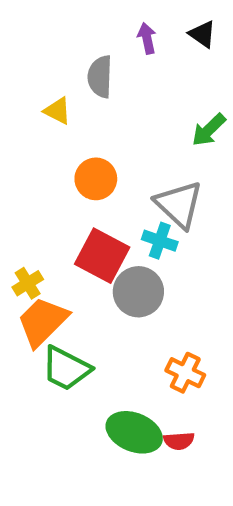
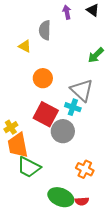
orange trapezoid: (43, 322) -> (18, 145), turned -56

